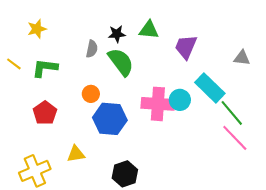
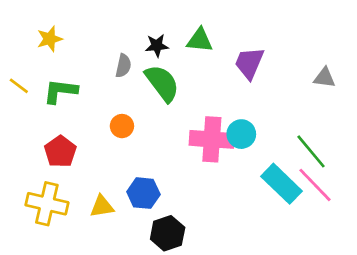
cyan rectangle: (210, 88) -> (282, 184), moved
blue hexagon: (110, 119) -> (143, 193), moved, size x0.7
yellow cross: (35, 171) -> (47, 204), moved, turned 36

